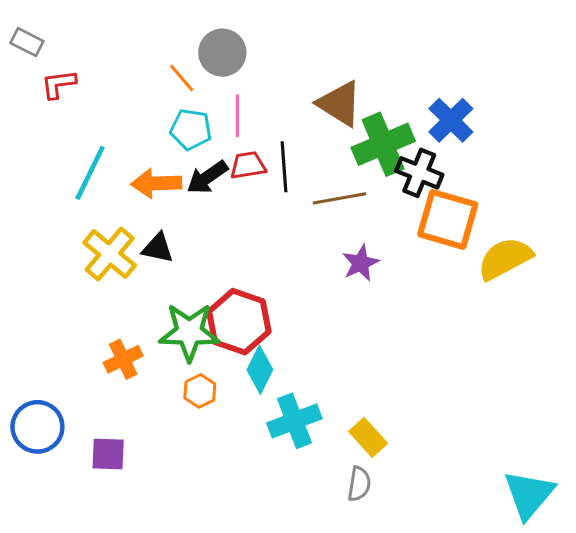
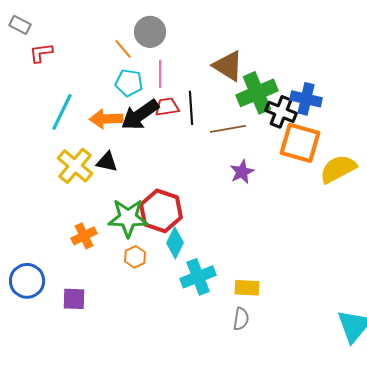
blue cross: (451, 120) -> (306, 99), moved, turned -32
black arrow: (207, 177) -> (140, 115), size x1.4
yellow rectangle: (368, 437) -> (247, 288), turned -45

